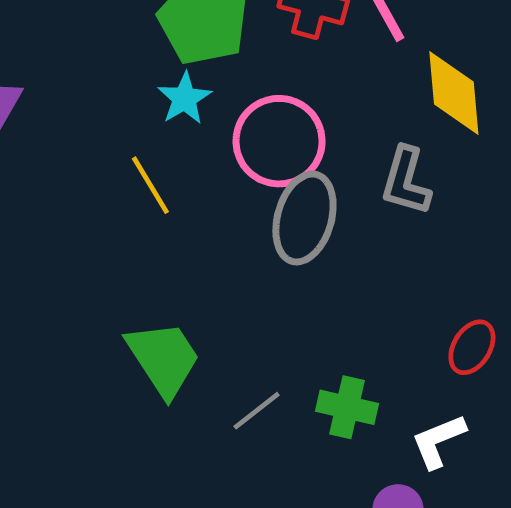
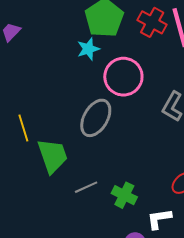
yellow line: (150, 185) -> (23, 128), moved
gray ellipse: (304, 218) -> (96, 118), moved

